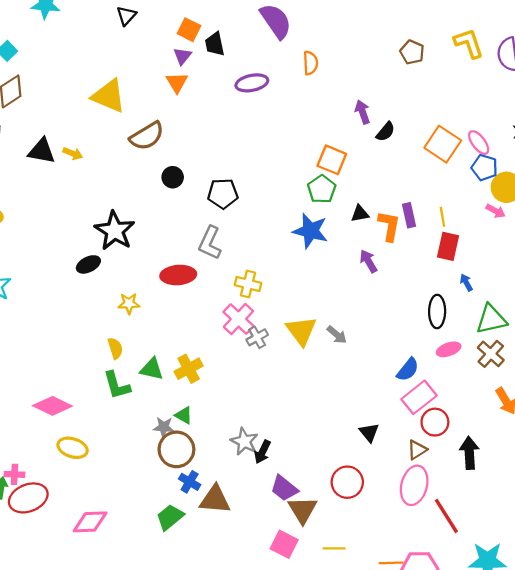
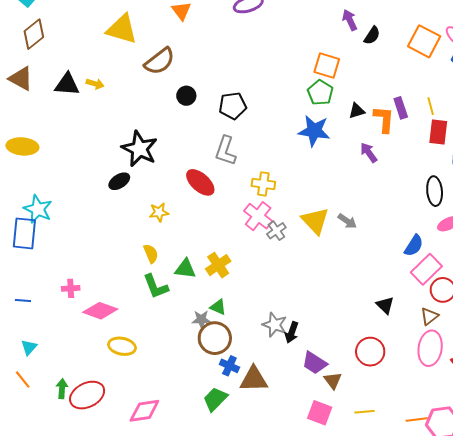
red ellipse: (178, 275) -> (200, 182), turned 52
pink cross: (14, 474) -> (71, 288), moved
brown triangle: (303, 510) -> (333, 380), size x0.7

